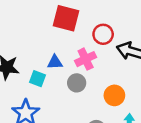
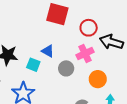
pink cross: (86, 59) -> (85, 54), moved
blue triangle: (55, 62) -> (48, 51), turned 32

